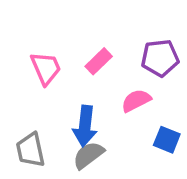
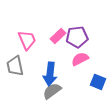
purple pentagon: (160, 58) -> (77, 37), moved
gray trapezoid: (30, 150) -> (15, 66), moved

